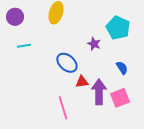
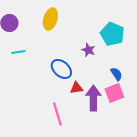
pink square: (120, 98) -> (114, 93), moved

